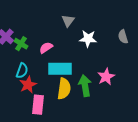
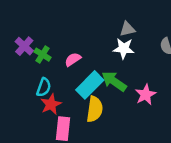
gray triangle: (68, 21) -> (127, 29), moved, turned 40
cyan rectangle: (60, 69) -> (90, 85), turned -45
green arrow: (85, 86) -> (114, 81), moved, turned -45

